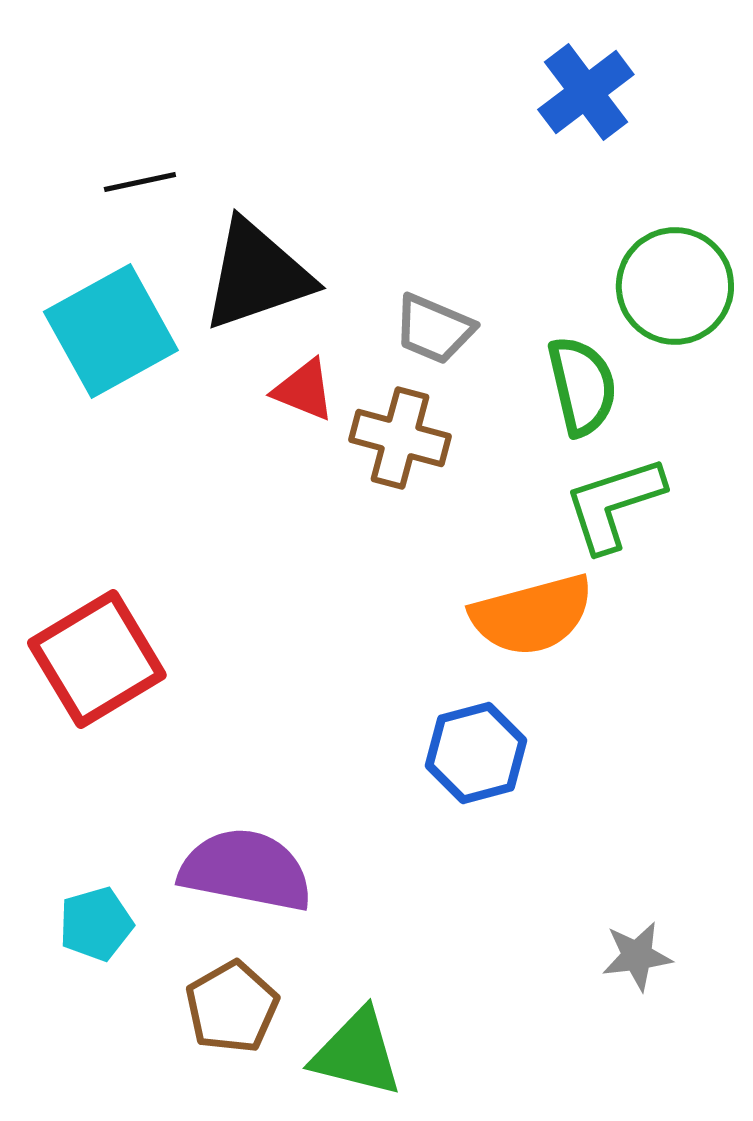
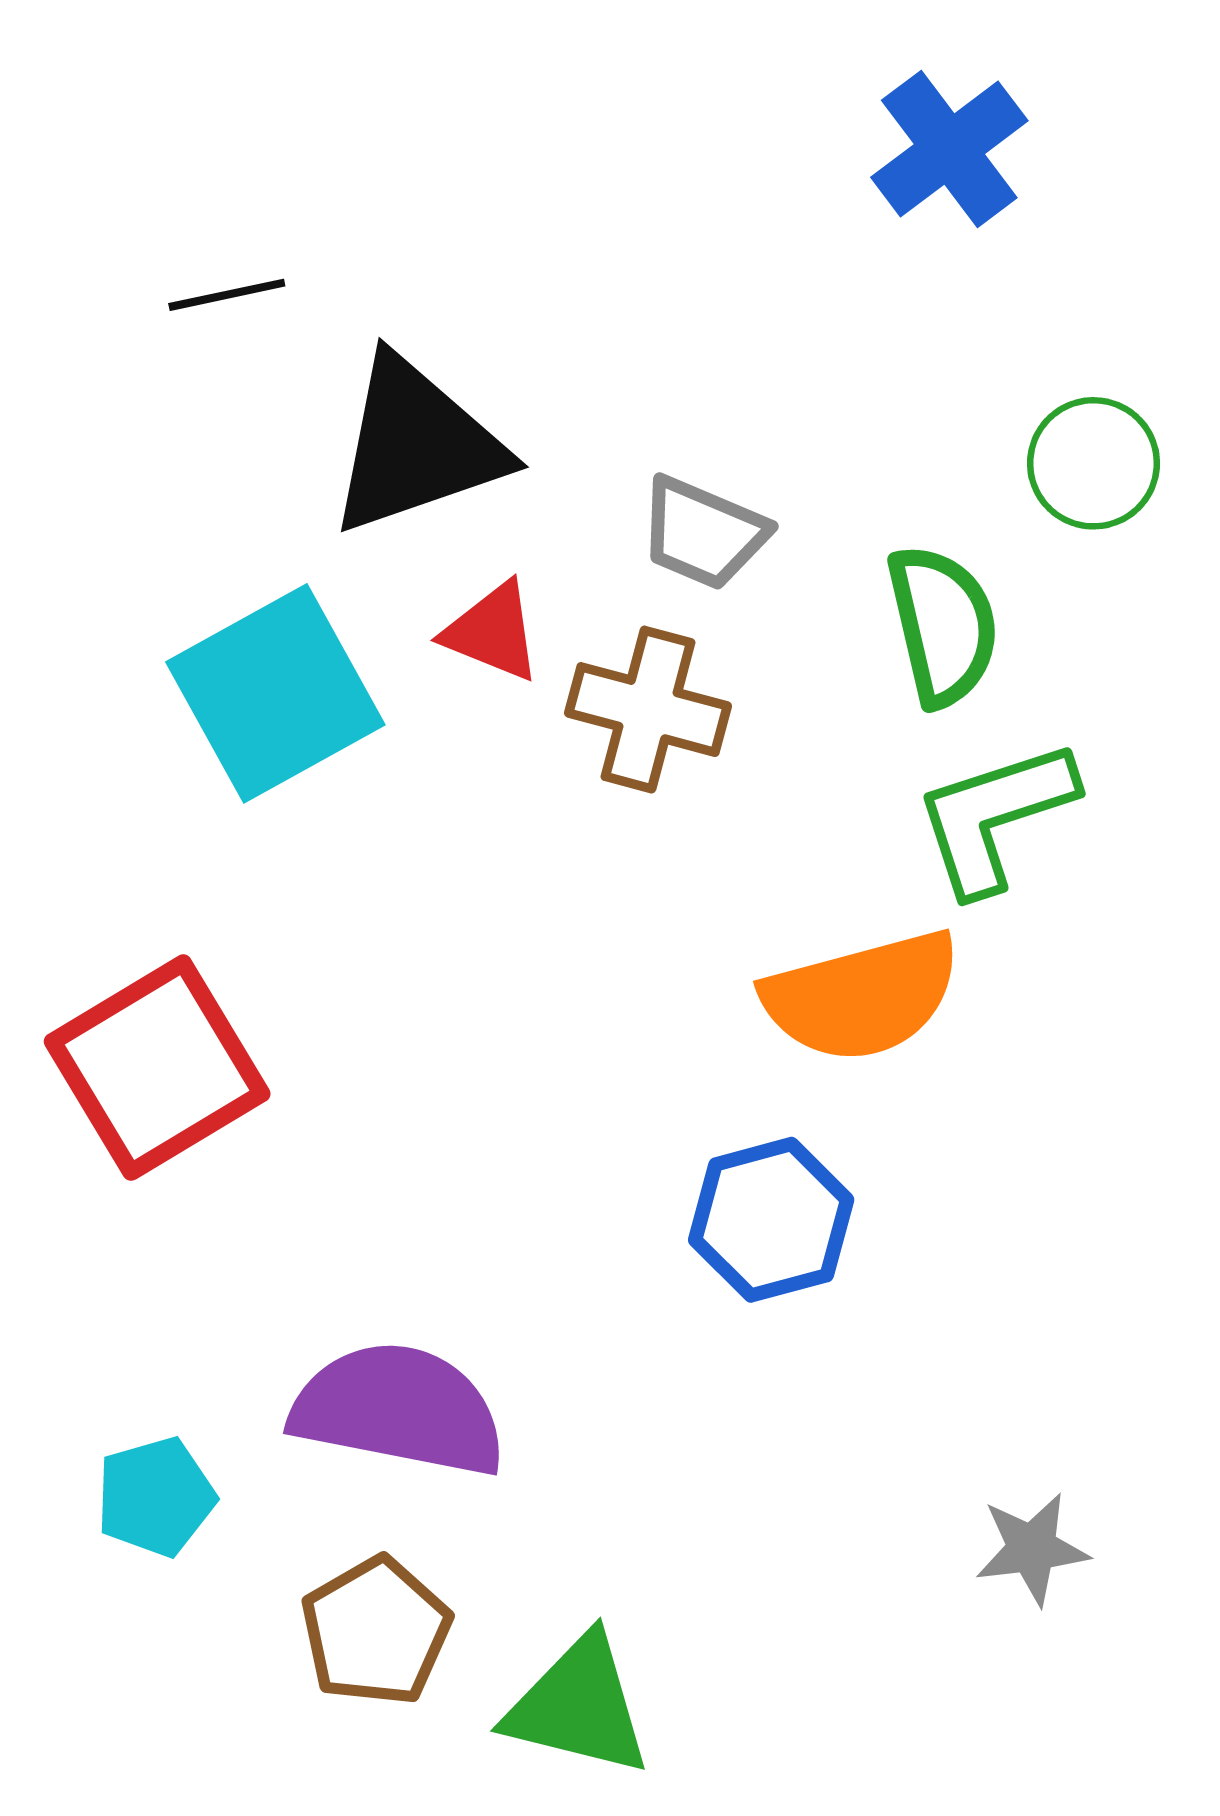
green circle: (675, 286) -> (1094, 463), size x0.7
cyan square: (111, 331) -> (275, 693), moved

